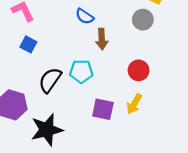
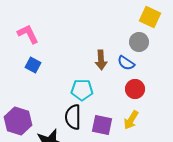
blue semicircle: (85, 16) -> (126, 63), moved
black semicircle: (50, 80) -> (73, 117), moved, turned -35

